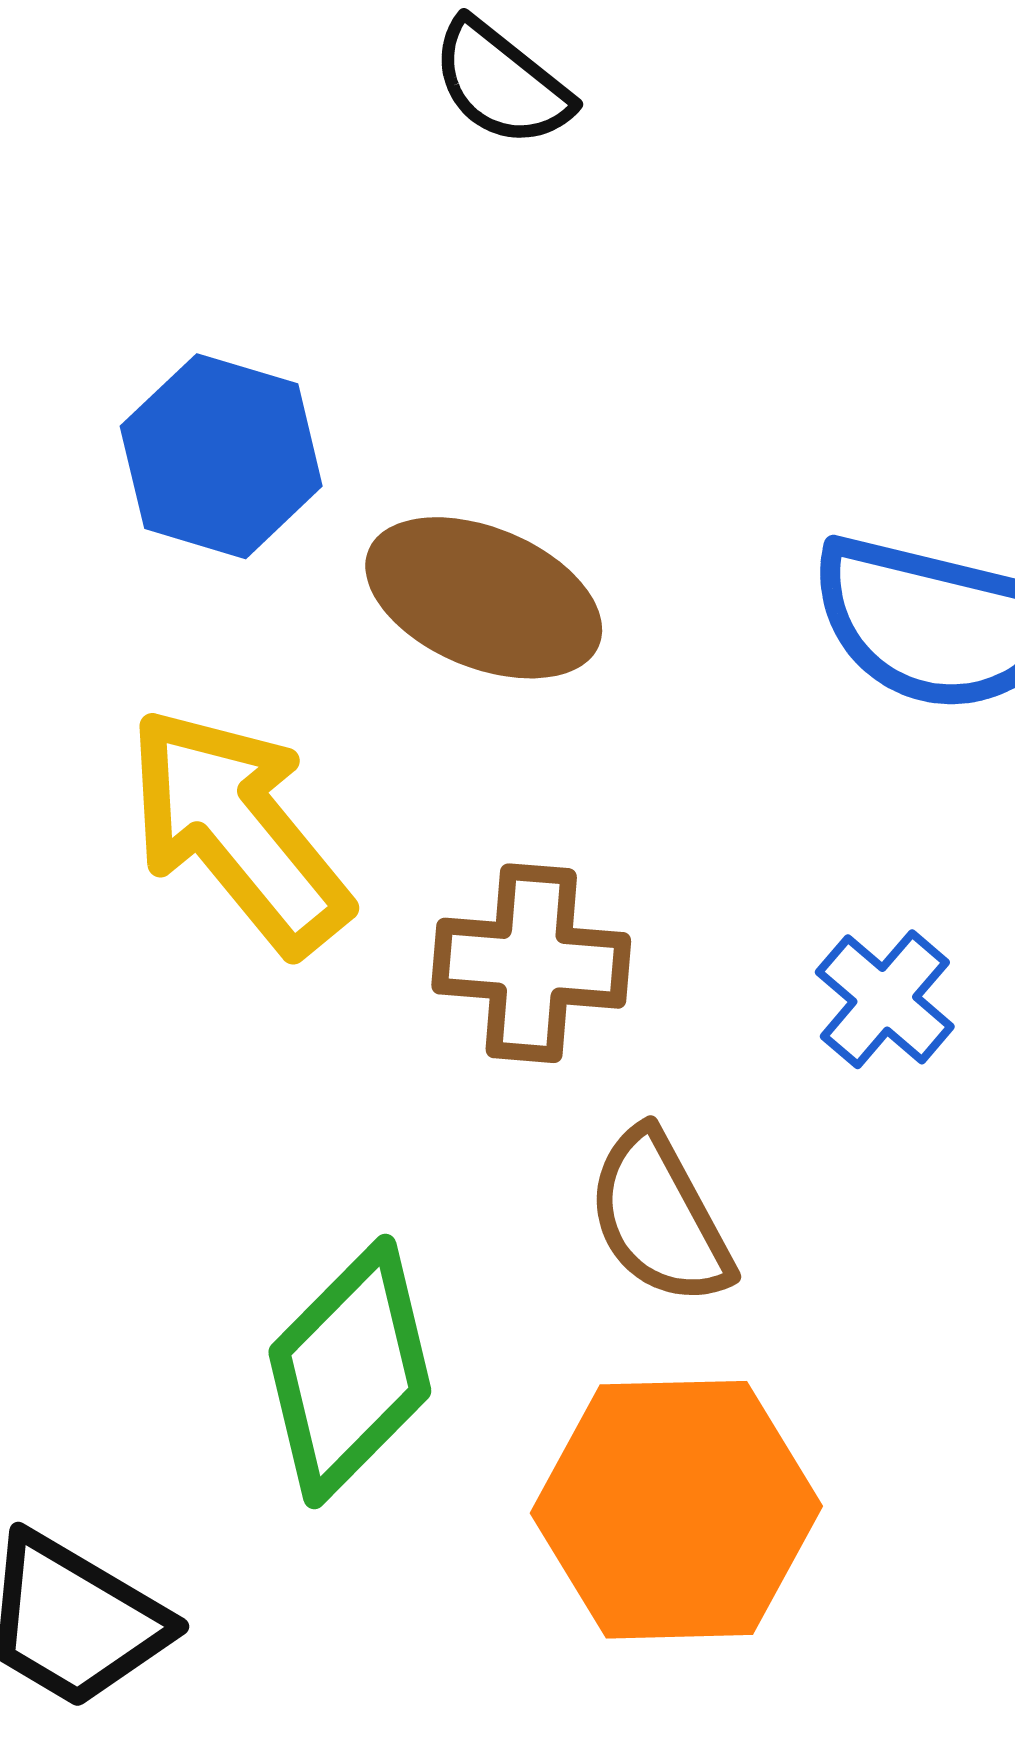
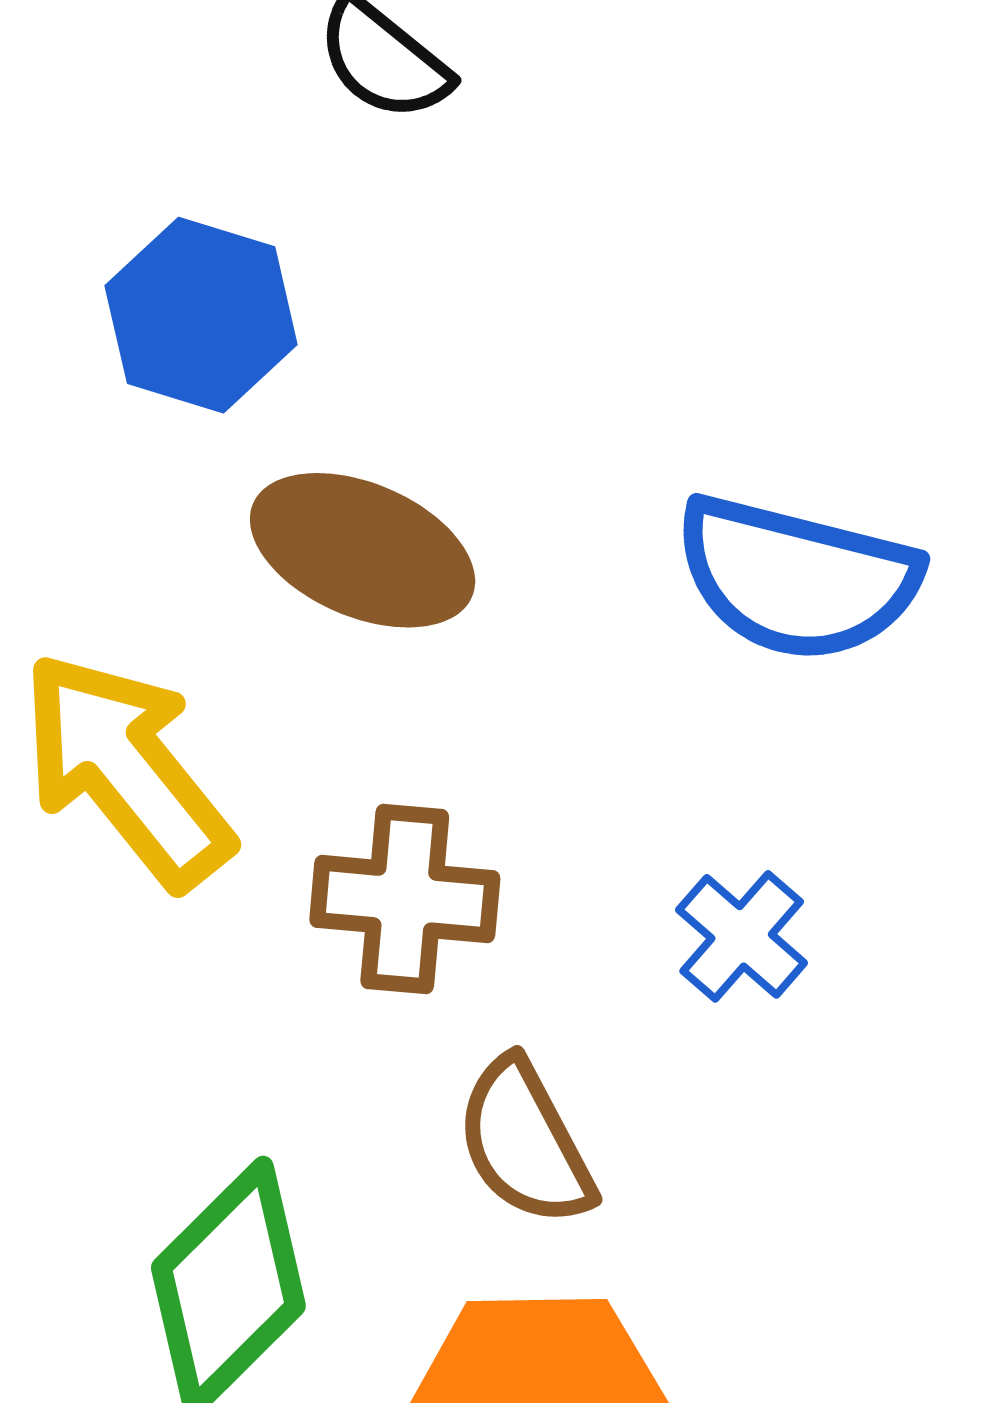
blue hexagon: (221, 456) -> (201, 315), moved

